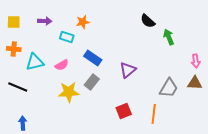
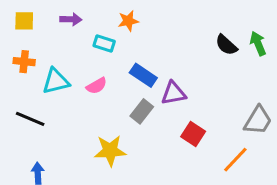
black semicircle: (148, 21) -> (226, 45), moved
purple triangle: (128, 70) -> (174, 93), moved, turned 30
yellow star: (69, 92) -> (110, 151), moved
red square: (124, 111) -> (193, 134), moved, turned -35
orange line: (154, 114) -> (235, 160), turned 36

